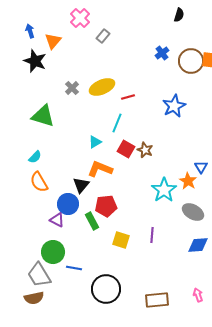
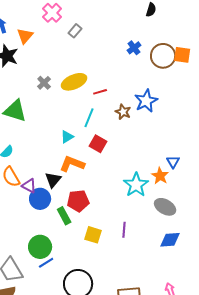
brown star: (145, 150) -> (123, 112), moved
purple triangle: (57, 220) -> (29, 186), moved
green circle: (53, 252) -> (40, 247), moved
blue line: (74, 268) -> (46, 263), turned -42

